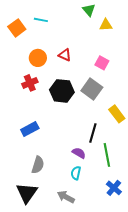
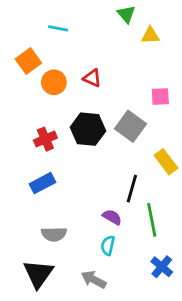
orange square: (17, 28) -> (28, 61), moved
pink square: (102, 63) -> (160, 96), moved, turned -32
red cross: (30, 83) -> (45, 139), moved
gray semicircle: (38, 165) -> (54, 234), turned 72

